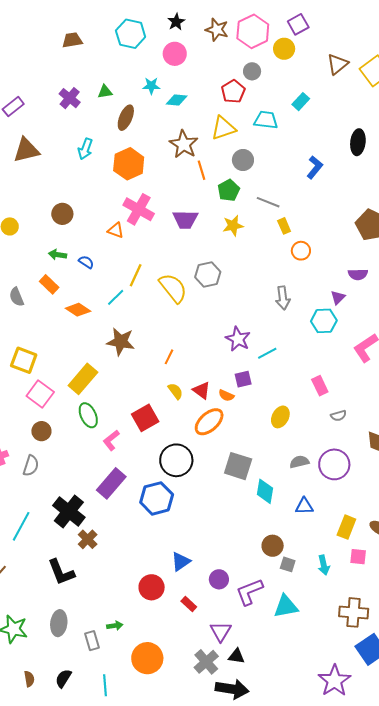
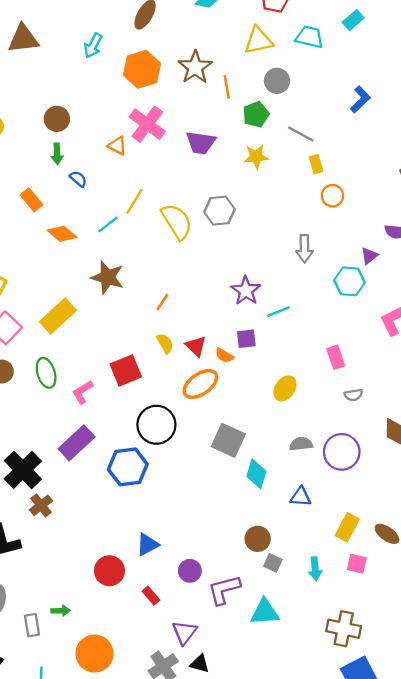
brown star: (184, 144) -> (195, 67), moved
green arrow: (58, 255) -> (57, 154), moved, turned -108
green ellipse: (88, 415) -> (46, 373), moved

